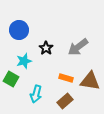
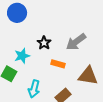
blue circle: (19, 30) -> (17, 13), moved
orange rectangle: (66, 78) -> (58, 64), moved

